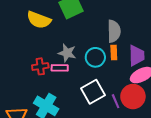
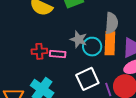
gray star: (67, 53) -> (79, 39), moved
orange rectangle: (114, 53) -> (110, 43), size x1.6

